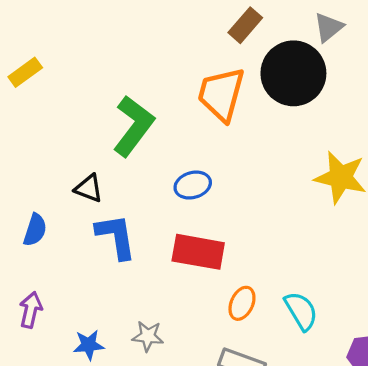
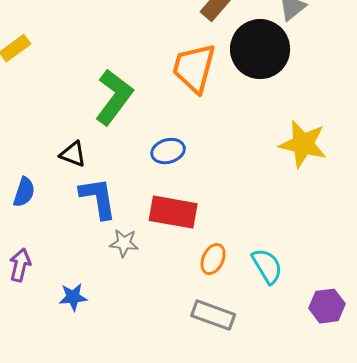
gray star: (148, 336) -> (124, 243), moved

